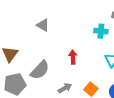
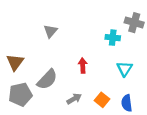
gray triangle: (43, 25) -> (50, 31), turned 40

